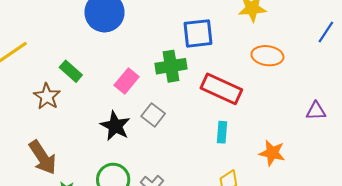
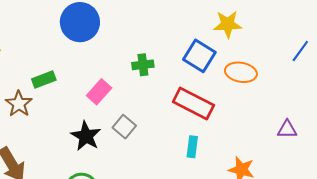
blue square: (198, 33) -> (199, 56), moved, turned 36
green cross: (171, 66) -> (143, 65), moved, size x0.7
green rectangle: (71, 71) -> (44, 79), turned -65

